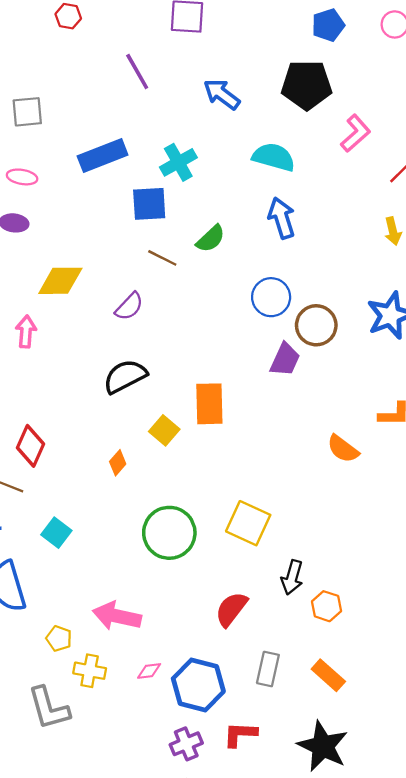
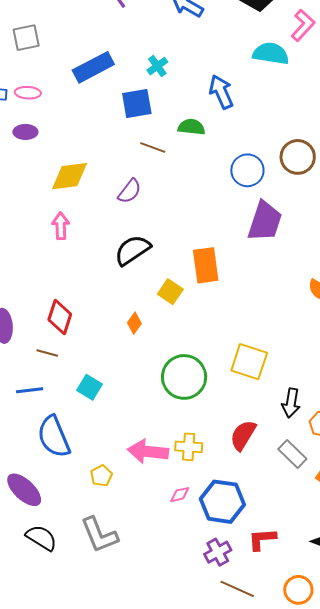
cyan semicircle: (274, 157) -> (271, 54), moved
cyan cross: (178, 162) -> (157, 66), size x0.7
blue arrow: (282, 218) -> (221, 92), moved
green semicircle: (211, 239) -> (191, 127), turned -124
brown circle: (316, 325) -> (298, 157), moved
pink arrow: (26, 332) -> (61, 226), moved
purple trapezoid: (285, 360) -> (265, 221), size x1.4
yellow pentagon: (59, 638) -> (101, 476), turned 30
gray rectangle: (268, 669) -> (292, 454), moved, turned -52
yellow cross: (90, 671) -> (189, 447), moved

